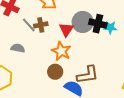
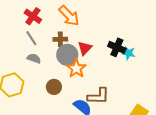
gray circle: (83, 22) -> (67, 55), moved
gray line: (29, 25) -> (31, 38), moved
brown circle: (55, 72) -> (54, 87), moved

